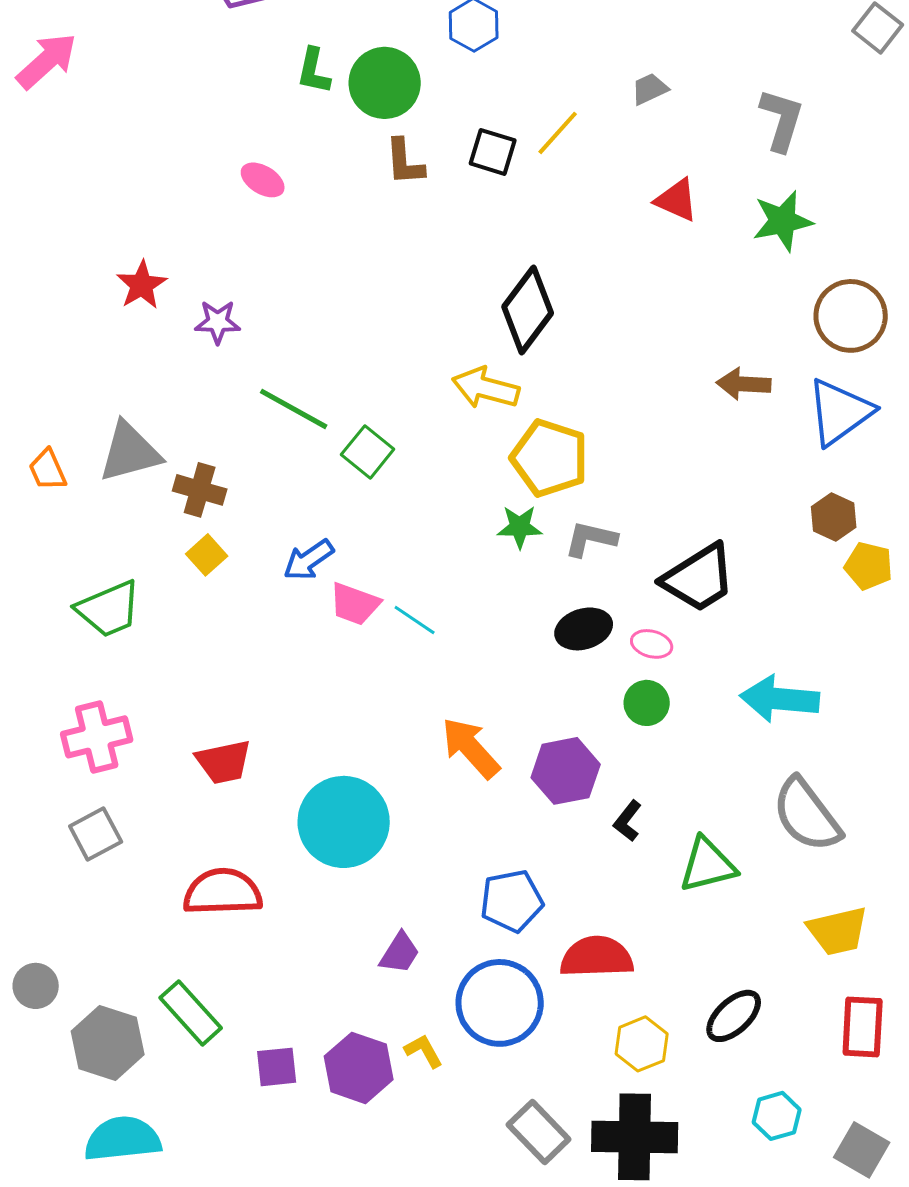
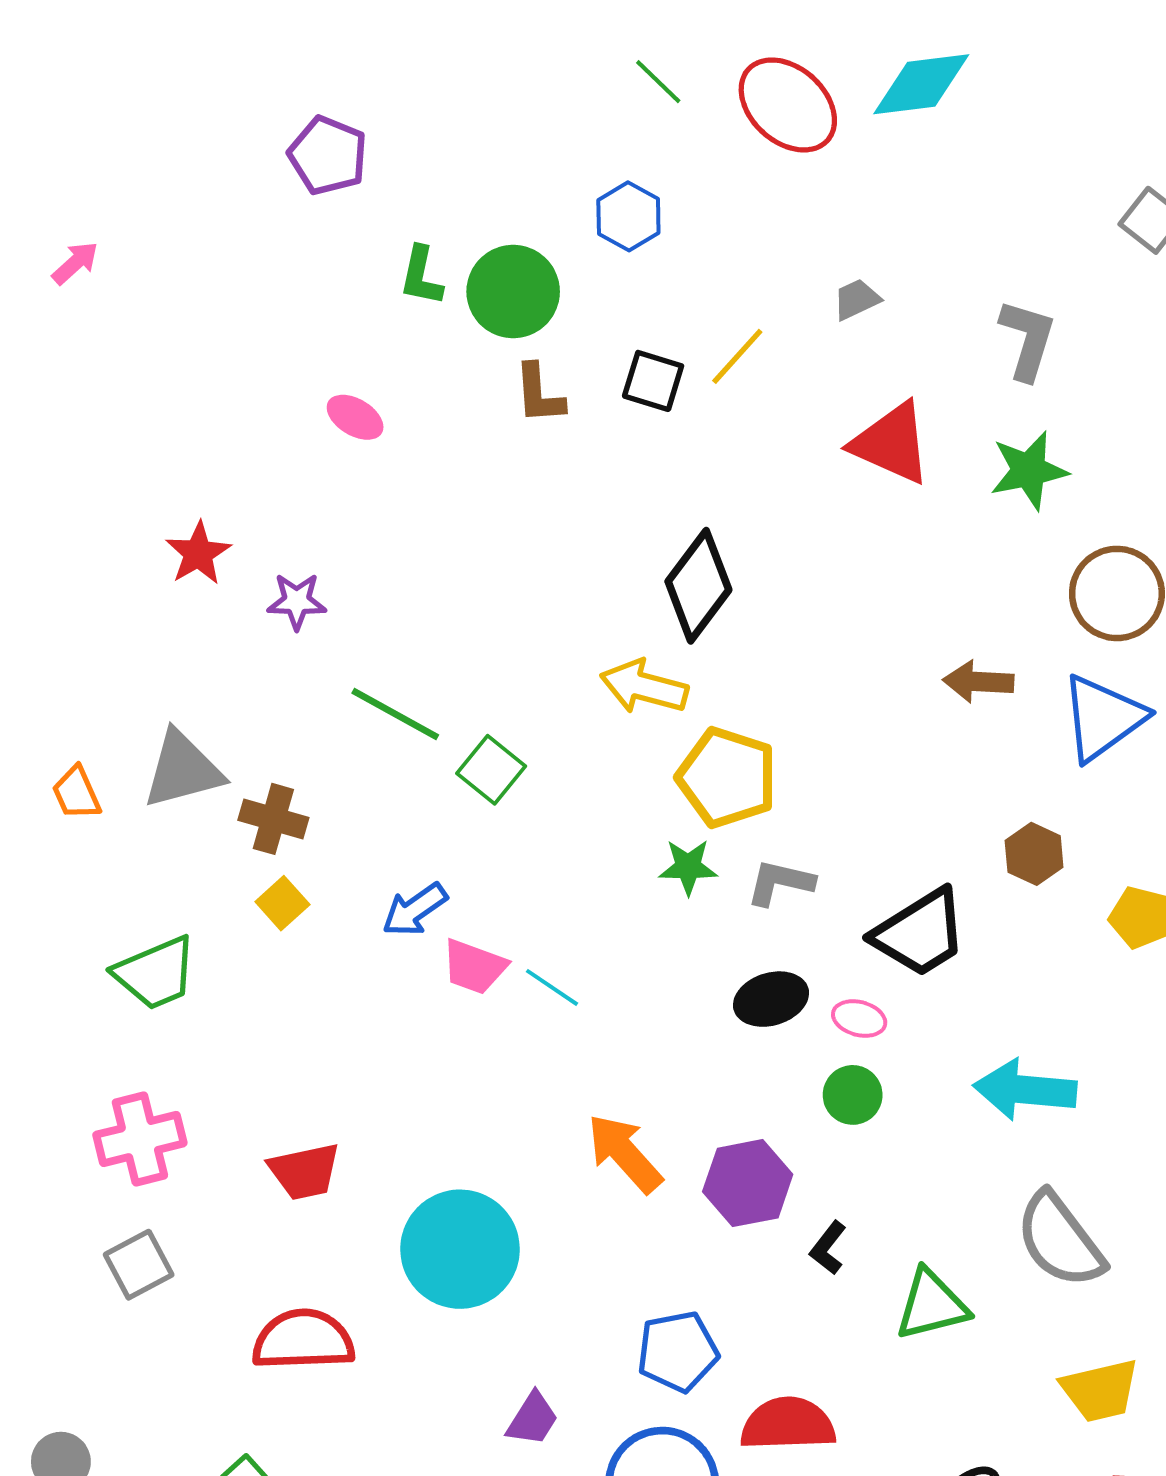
pink arrow: (47, 61) -> (75, 263), size x0.6
red triangle: (677, 200) -> (892, 443), size x1.5
brown hexagon: (834, 517) -> (1034, 854), moved

